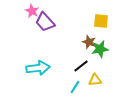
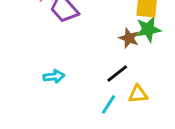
green star: (100, 49) -> (148, 29), moved
cyan arrow: (38, 68) -> (54, 76), size x0.6

